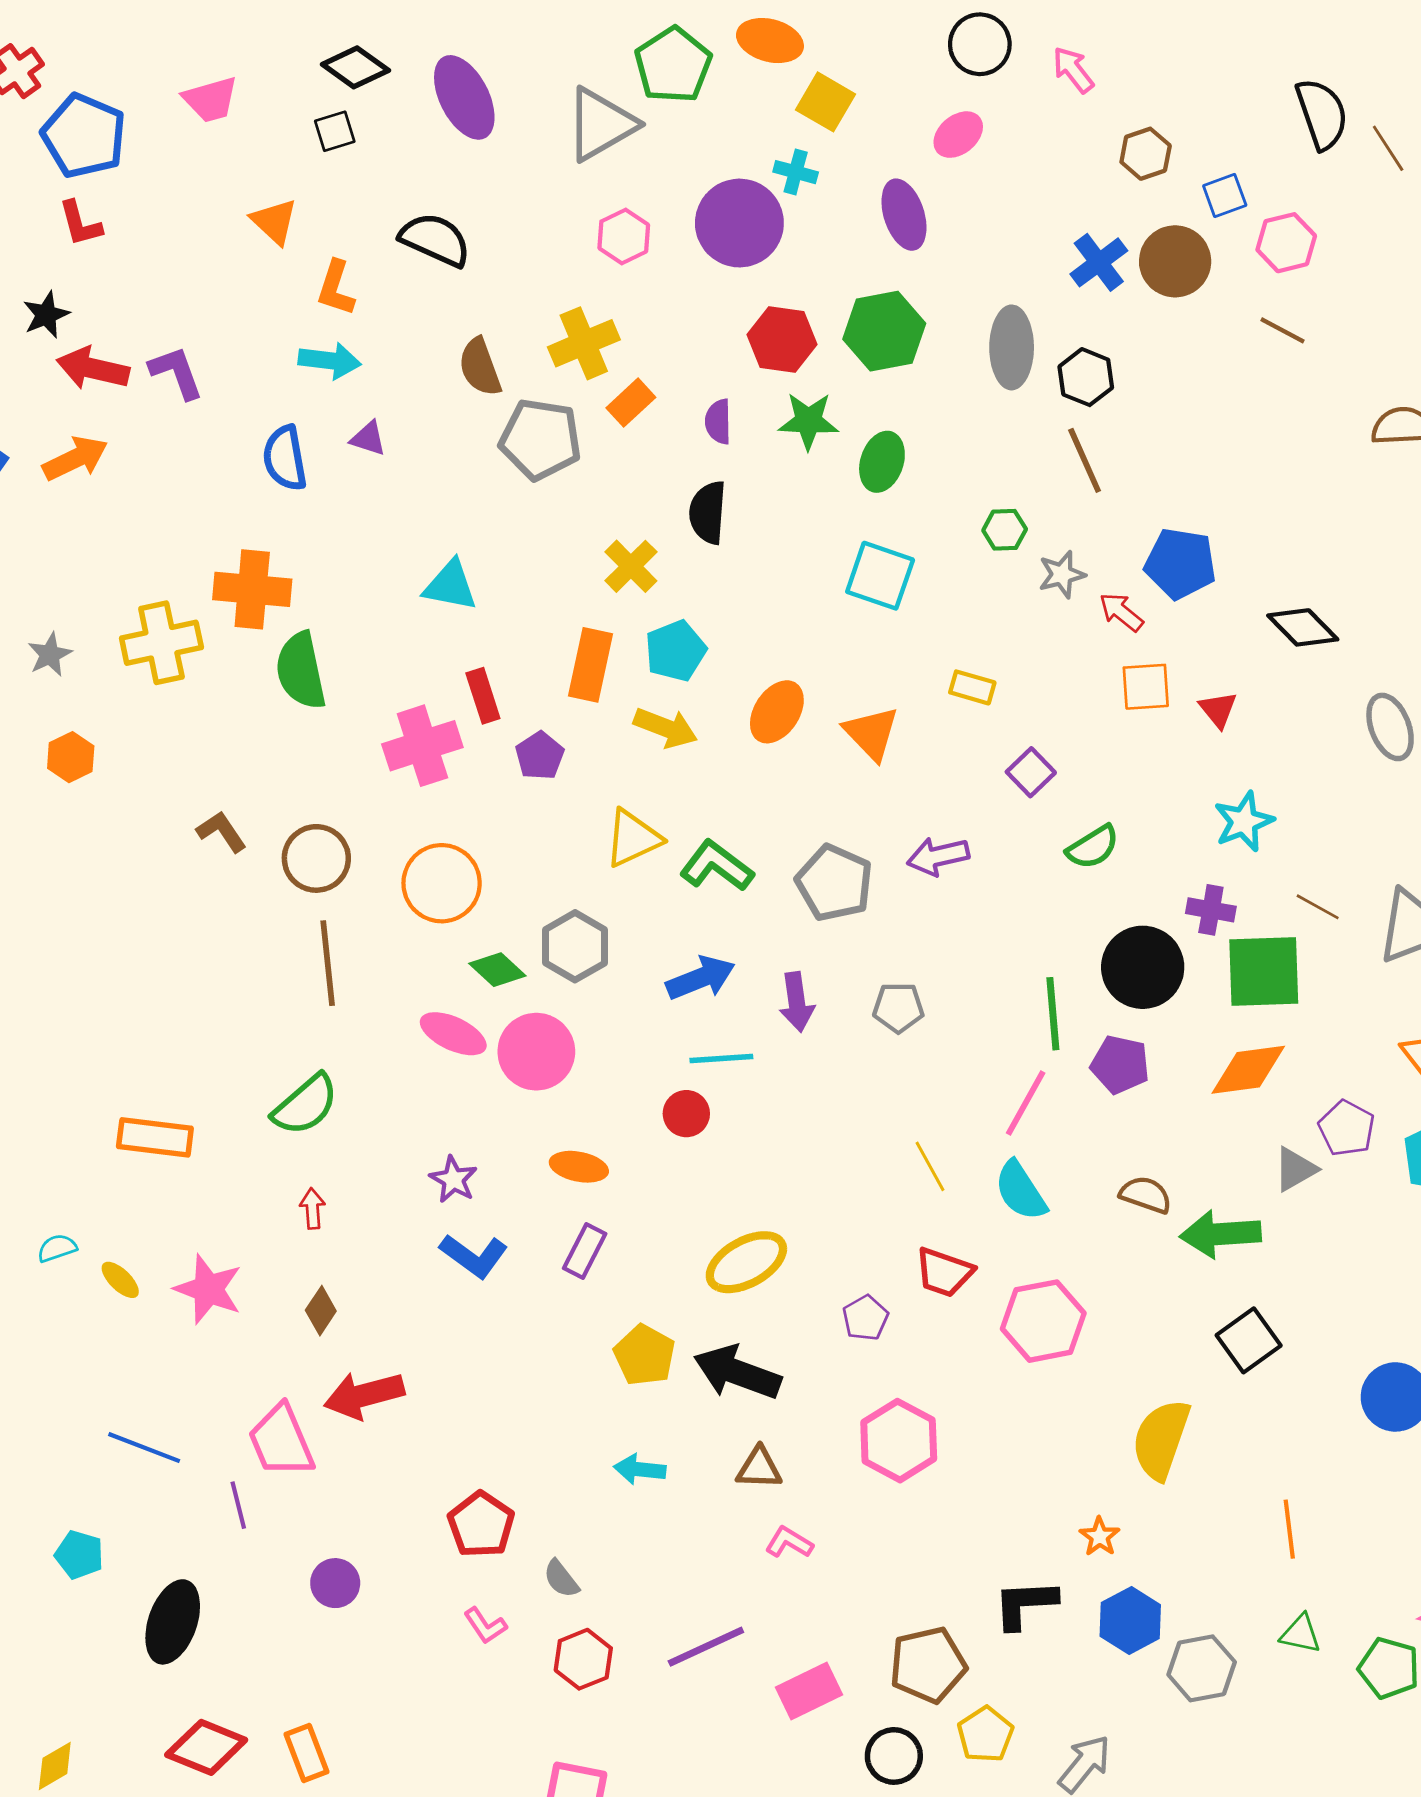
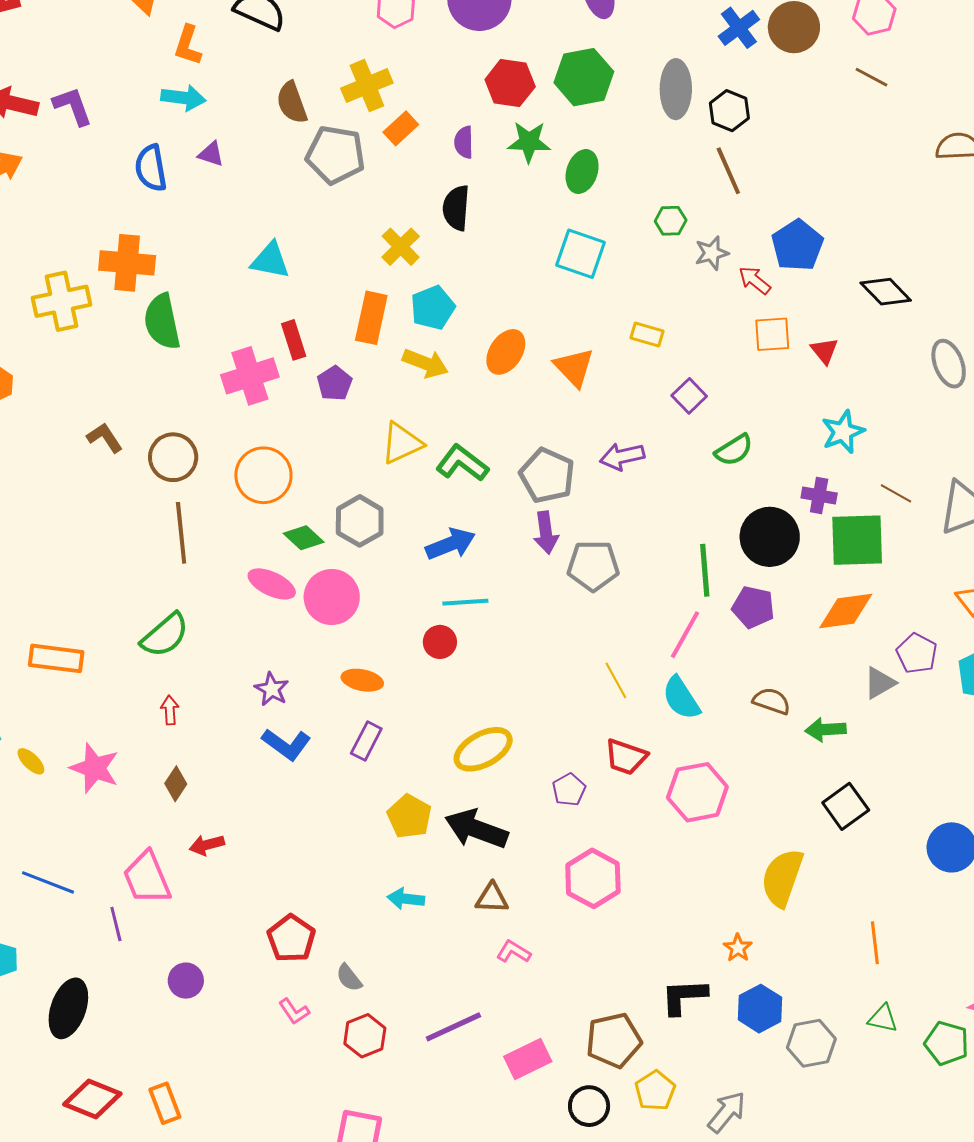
blue pentagon: (1180, 564) -> (797, 245), turned 30
purple arrow: (797, 1002) -> (546, 533), moved
gray pentagon: (898, 1008) -> (593, 566), size x1.4
green arrow: (1221, 1234) -> (826, 730), size x0.7
red arrow: (364, 1395) -> (207, 845), size x0.6

